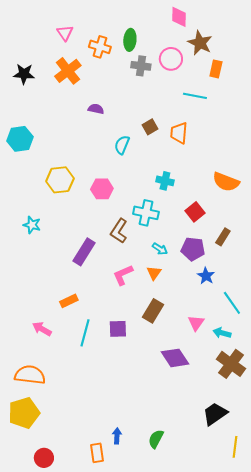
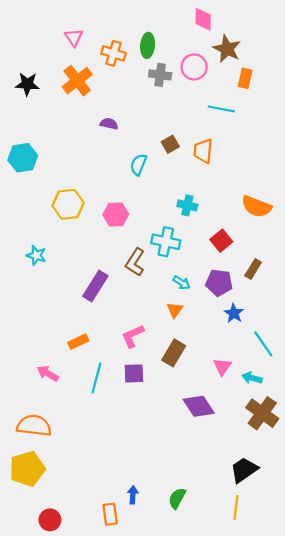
pink L-shape: (123, 275) -> (133, 336), moved
yellow line: (235, 447) -> (236, 507), moved

